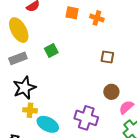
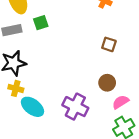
green square: (51, 50) -> (41, 23), moved

